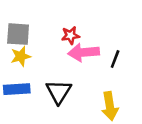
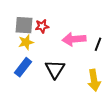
red star: (70, 35) -> (42, 26), moved
blue rectangle: (17, 89) -> (23, 67), turned -48

